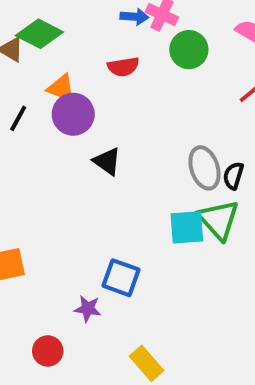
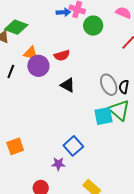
red semicircle: (123, 67) -> (62, 55), moved
black triangle: (107, 161) -> (68, 85), moved
blue square: (121, 278) -> (73, 146), turned 36

